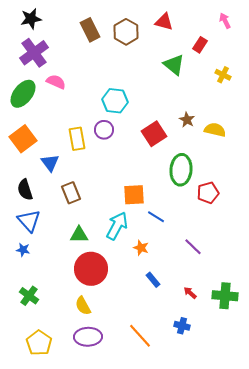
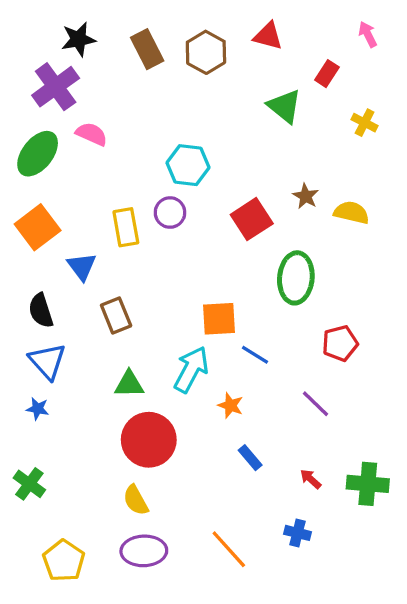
black star: (31, 19) -> (78, 39), moved
red pentagon: (208, 193) -> (340, 343), moved
green cross: (29, 296) -> (29, 484), moved

